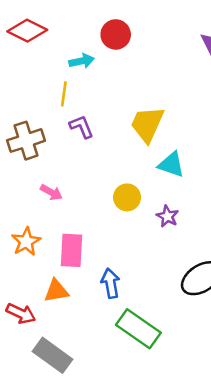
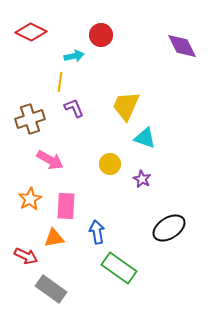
pink arrow: (51, 192) -> (50, 160), size x1.5

